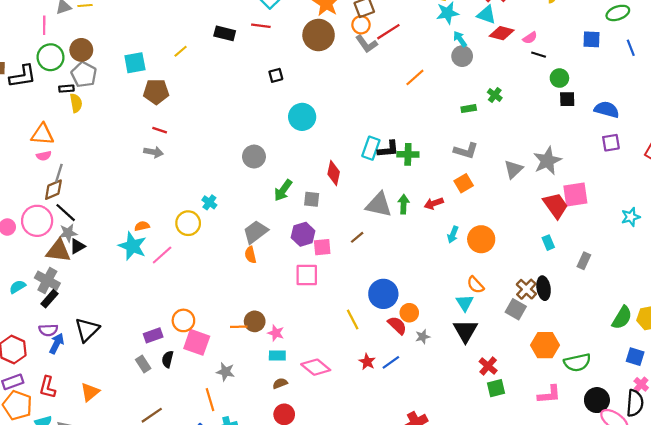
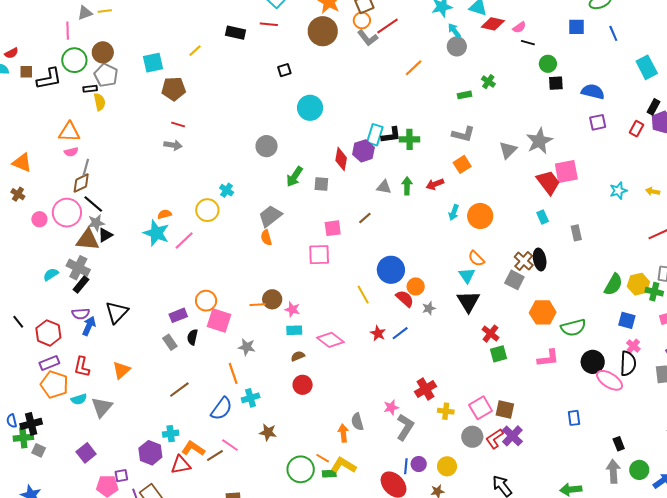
gray triangle: (379, 205) -> (384, 187), size x0.6
purple hexagon: (303, 234) -> (363, 151), moved
gray rectangle: (584, 261) -> (576, 233), turned -35

